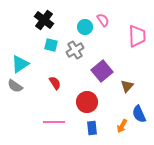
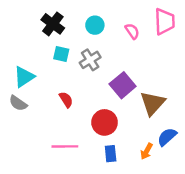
pink semicircle: (103, 20) -> (132, 31), moved
cyan circle: (85, 27) -> (95, 25), moved
pink trapezoid: (137, 36) -> (165, 22), moved
brown triangle: (127, 86) -> (153, 103), size x1.6
blue semicircle: (139, 114) -> (167, 137), turned 72

